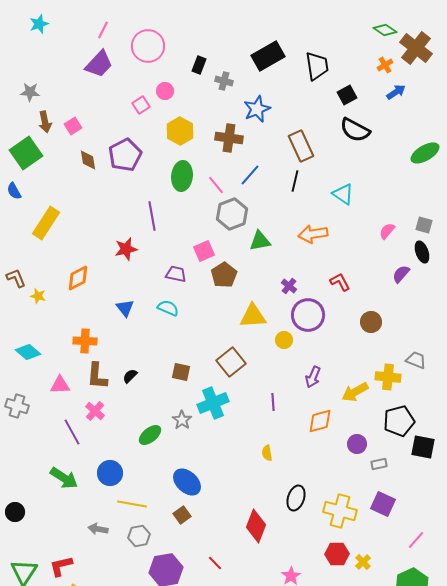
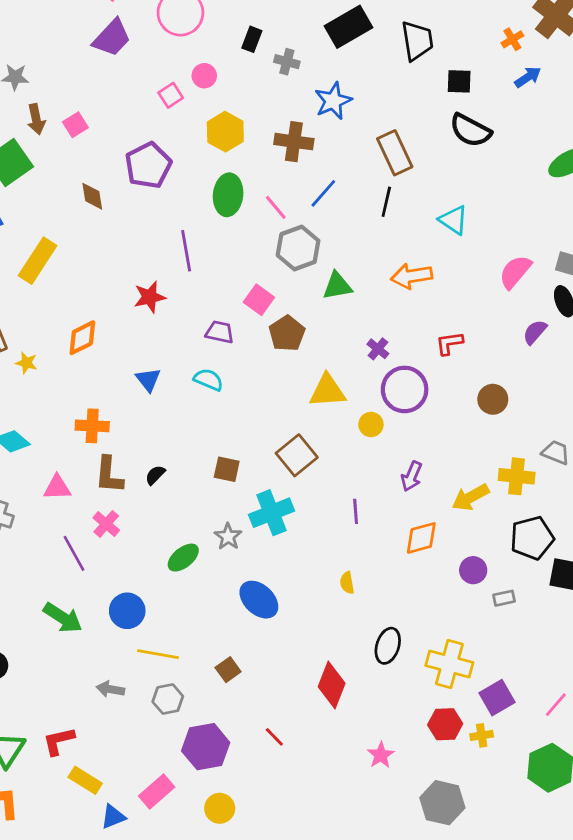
black square: (347, 95) -> (459, 81), turned 30
brown diamond: (88, 160) -> (92, 196), moved
pink semicircle: (387, 231) -> (515, 272), size x1.5
pink square: (204, 251) -> (259, 300), turned -30
red L-shape: (340, 282) -> (449, 343), turned -70
blue ellipse: (187, 482) -> (259, 600), moved
purple square: (383, 504) -> (497, 698), moved, turned 35
yellow cross: (363, 562) -> (482, 735), turned 35

